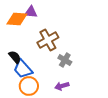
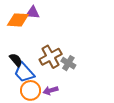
brown cross: (48, 40) -> (51, 57), moved
purple arrow: (62, 86) -> (51, 90), moved

